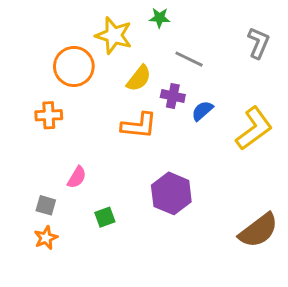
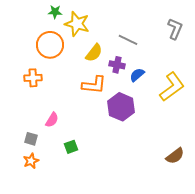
green star: (160, 18) -> (55, 12), moved
purple hexagon: (171, 193) -> (121, 107), moved
brown semicircle: (258, 230) -> (175, 156), size x0.7

